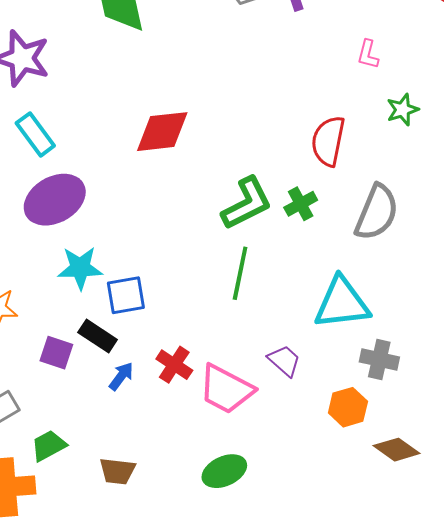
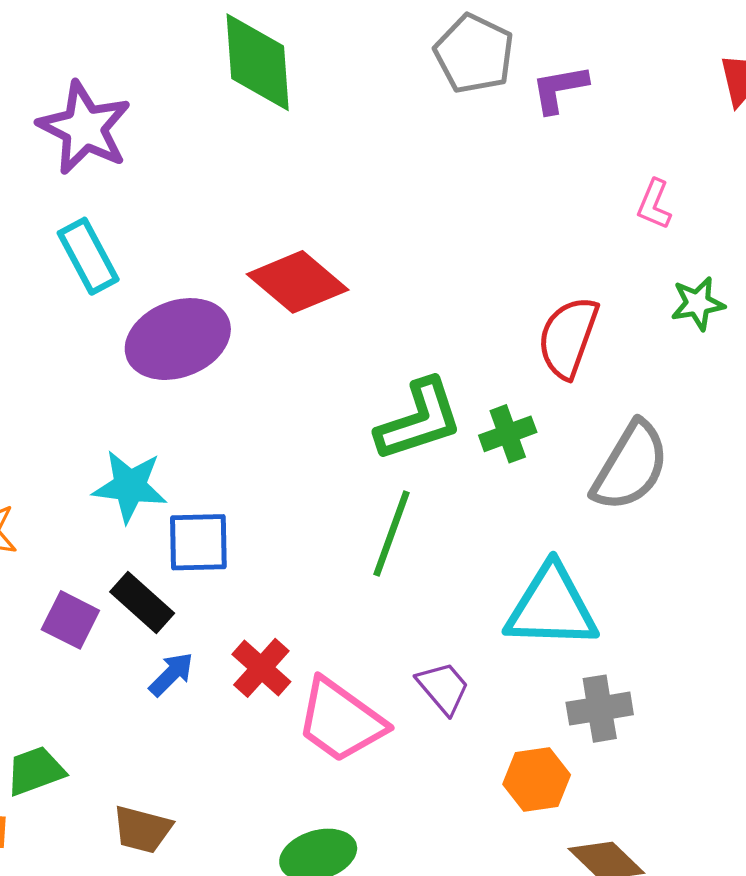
red diamond: (162, 132) -> (298, 282), turned 38
purple ellipse: (55, 200) -> (178, 339), moved
gray cross: (379, 359) -> (600, 709), turned -30

